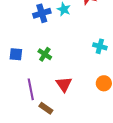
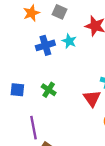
red triangle: (64, 84) -> (92, 98), moved

